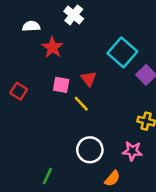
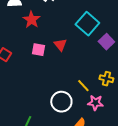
yellow line: (81, 104) -> (83, 86), moved

